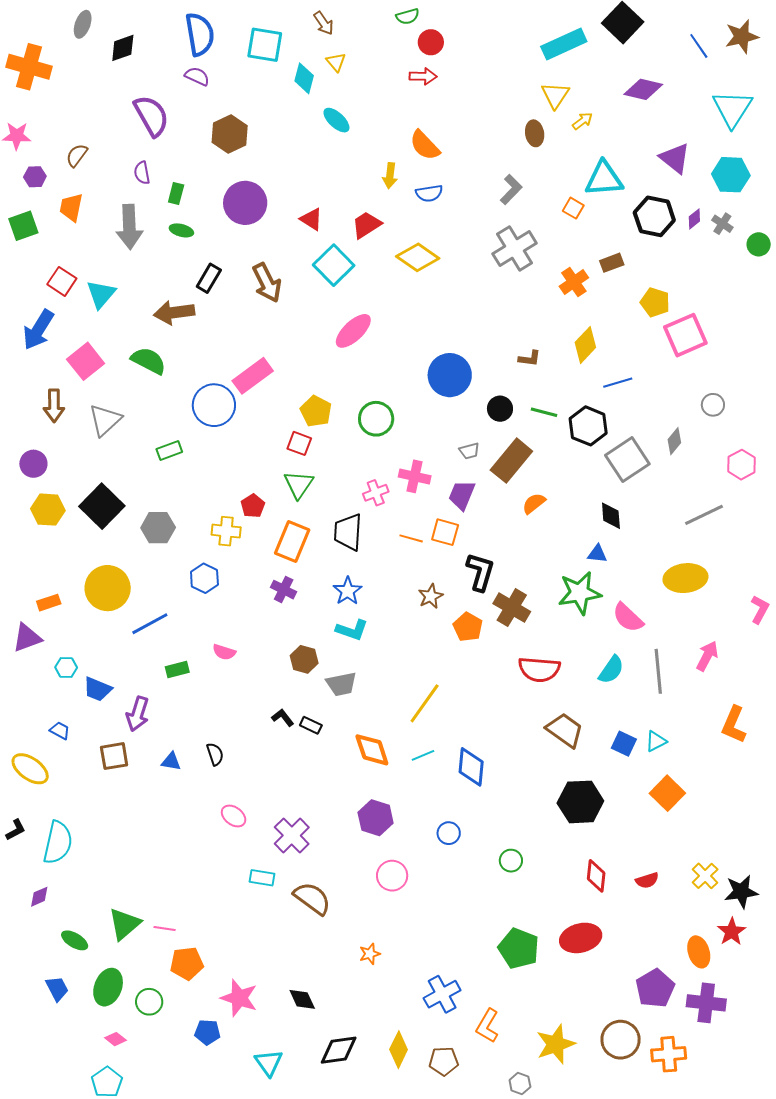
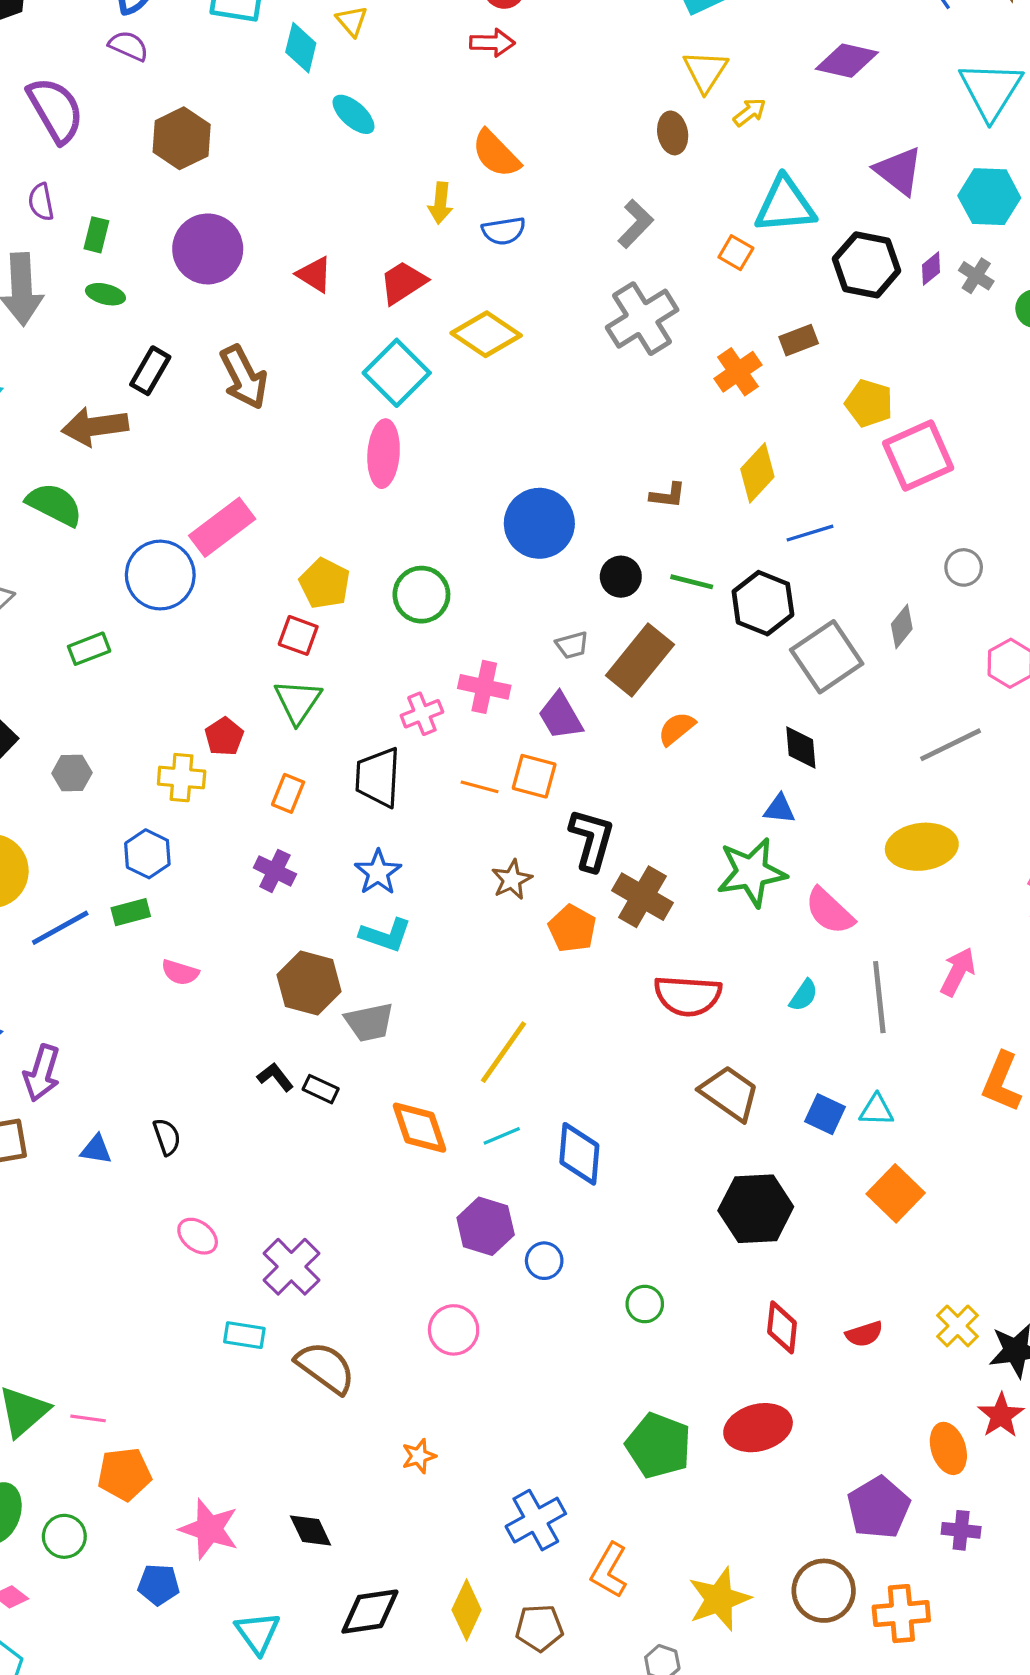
cyan square: (334, 265) -> (397, 373), moved
pink ellipse: (353, 331) -> (384, 454), turned -42
purple trapezoid: (462, 495) -> (560, 716), turned -52
gray hexagon: (158, 528) -> (72, 773), size x0.7
orange rectangle: (292, 541) -> (288, 793), size x0.6
brown hexagon: (304, 659) -> (309, 983), size x1.4
green rectangle: (177, 669) -> (131, 912), moved
cyan semicircle: (611, 670) -> (804, 995), size x0.7
cyan triangle: (656, 741) -> (876, 1110), turned 30
purple hexagon: (376, 818) -> (486, 1226), moved
purple cross: (706, 1003) -> (961, 1530), size x0.6

